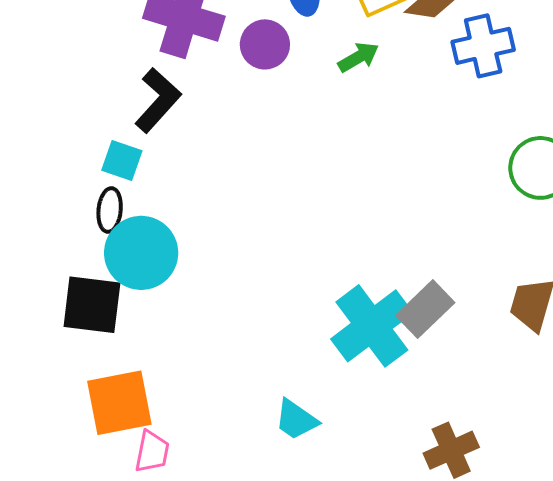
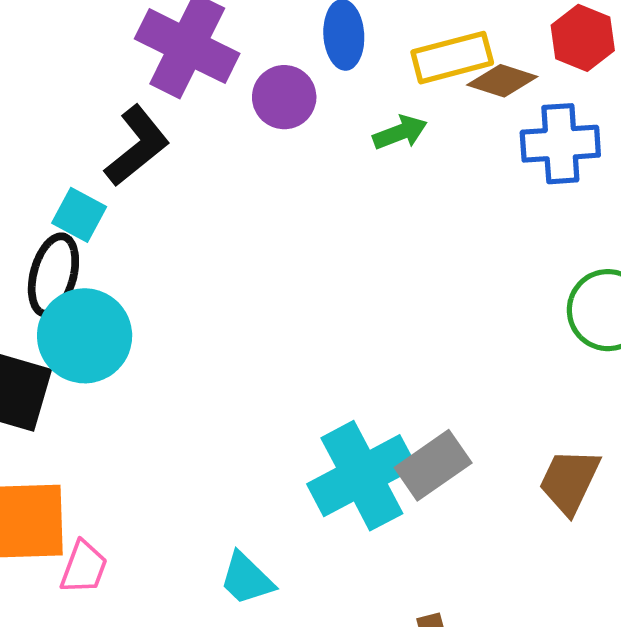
black ellipse: (110, 210) -> (53, 275), size x1.4
pink trapezoid: (152, 452) -> (84, 567), moved

